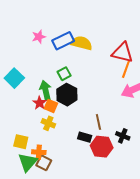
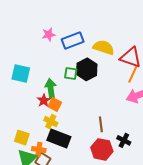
yellow semicircle: (81, 43) -> (104, 47), moved
green square: (64, 74) -> (71, 73), turned 32
cyan square: (14, 78) -> (21, 74), turned -36
black hexagon: (67, 95) -> (87, 69), moved
black rectangle: (85, 137) -> (59, 138), moved, size x1.6

